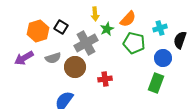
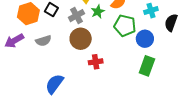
gray cross: (86, 43) -> (77, 16), moved, size x0.7
blue circle: (163, 58) -> (145, 39), moved
brown circle: (75, 67) -> (81, 39), moved

